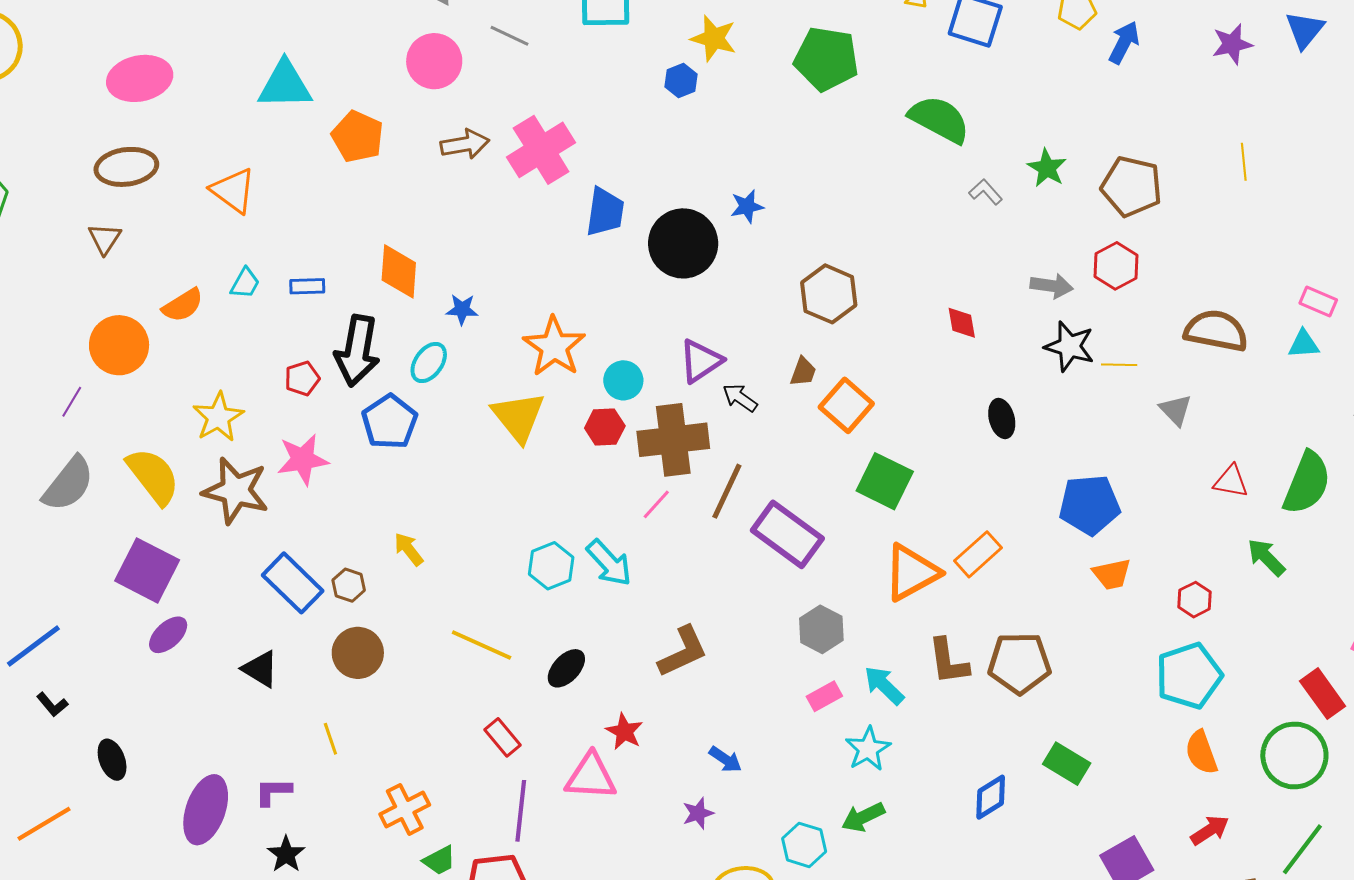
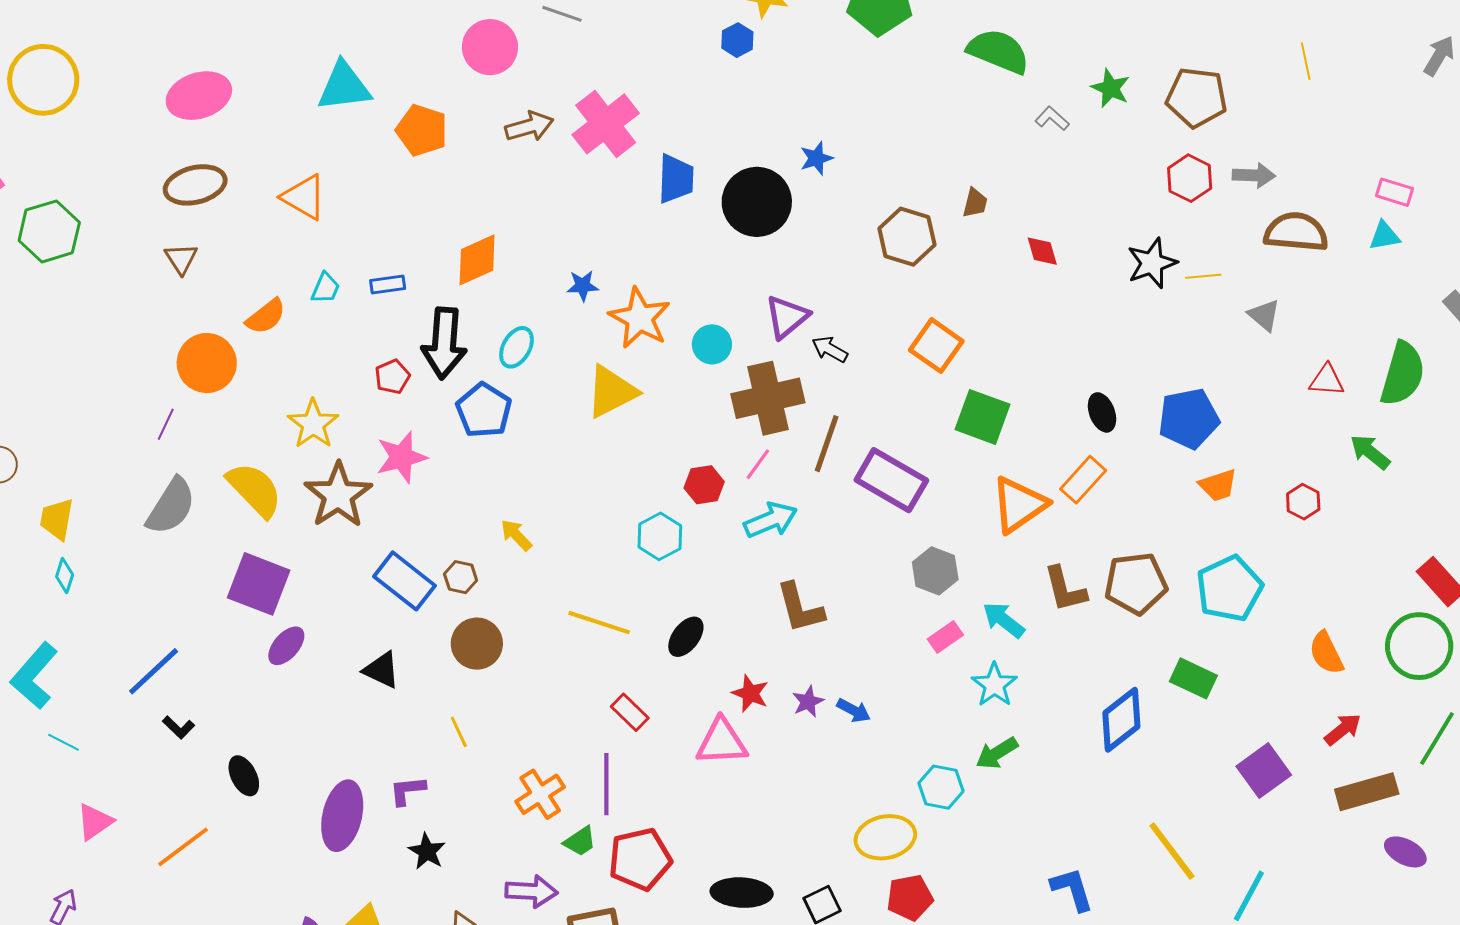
orange diamond: (399, 271) -> (477, 260), turned 68
gray arrow: (1052, 286) -> (1254, 175), moved
blue star: (462, 309) -> (583, 286), moved
black star: (1070, 346) -> (1152, 263), turned -30
brown trapezoid: (803, 372) -> (975, 203), moved
yellow triangle: (518, 417) -> (611, 392), turned 48
black ellipse: (1002, 419) -> (1102, 412), moved
red hexagon: (605, 427) -> (704, 485), moved
brown star: (236, 491) -> (338, 495), turned 30
cyan arrow: (609, 563) -> (771, 520), moved, turned -64
brown L-shape: (683, 652) -> (800, 608), turned 106
cyan pentagon: (1189, 676) -> (1229, 589), moved
blue diamond: (991, 797) -> (1121, 720), size x1.4
purple line: (521, 811) -> (606, 784), moved
purple star: (698, 813) -> (808, 702), moved

